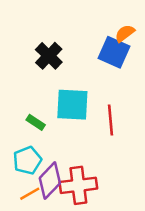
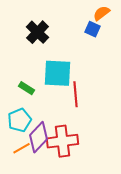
blue square: (114, 52) -> (92, 29), size x0.6
red line: (110, 120) -> (76, 94), moved

